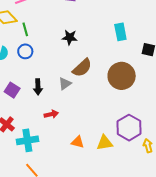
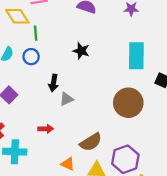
cyan rectangle: (120, 32) -> (136, 56), size x1.4
brown semicircle: (82, 68) -> (91, 142), moved
black arrow: (38, 87) -> (53, 83), moved

